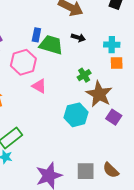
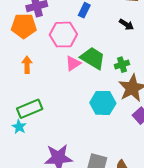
green trapezoid: (51, 45) -> (93, 58), moved
pink triangle: (39, 86) -> (73, 63), turned 42

